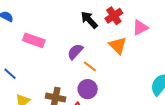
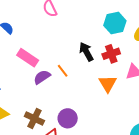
purple semicircle: (75, 52) -> (42, 77), moved
orange line: (90, 66) -> (63, 71), moved

